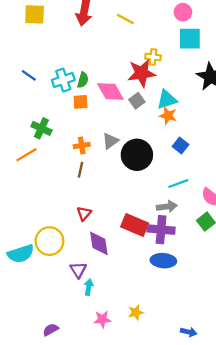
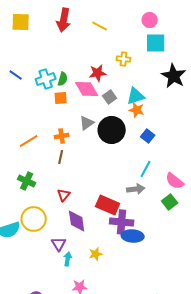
red star: (141, 73) -> (98, 73), moved, size x0.7
green cross: (41, 128) -> (27, 181), moved
gray triangle: (110, 141) -> (87, 123), moved
orange line: (26, 155) -> (29, 141), moved
black circle: (137, 155) -> (112, 130), moved
cyan line: (178, 184) -> (146, 169), turned -42
purple cross: (161, 230) -> (122, 222), moved
yellow star: (136, 312) -> (96, 254), moved

